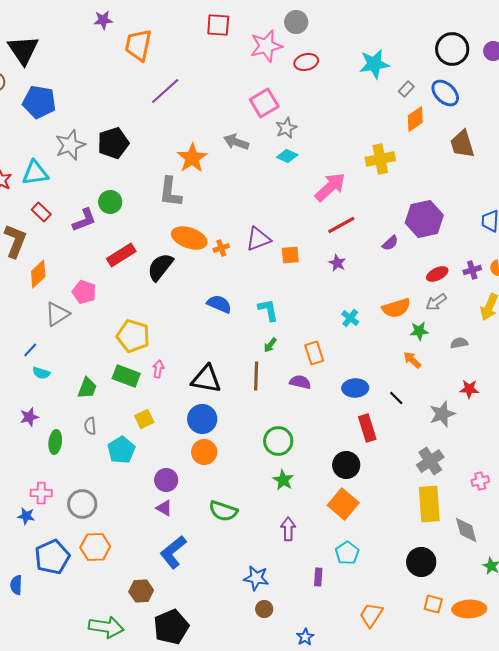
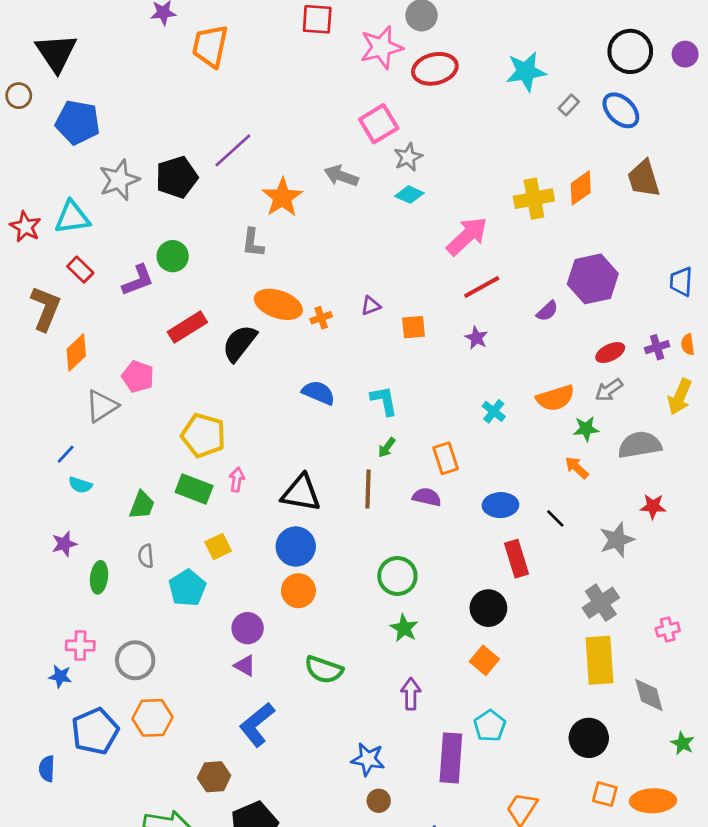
red ellipse: (306, 62) -> (435, 69), size x1.4
purple line: (165, 91) -> (233, 150), moved
orange diamond: (415, 119) -> (581, 188), moved
gray L-shape: (170, 192) -> (253, 243), size x0.7
purple triangle: (258, 239) -> (371, 306), size x0.6
gray semicircle: (459, 343) -> (640, 445), size x1.8
orange square: (343, 504) -> (484, 660), size x0.7
purple rectangle: (318, 577) -> (451, 758), size x2.0

